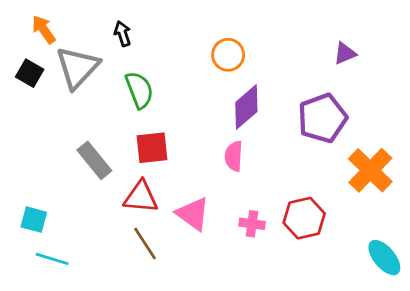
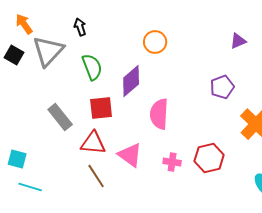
purple diamond: (246, 107) -> (131, 81), moved
purple pentagon: (322, 118) -> (222, 87), size x0.7
pink semicircle: (234, 156) -> (159, 114), size x1.4

